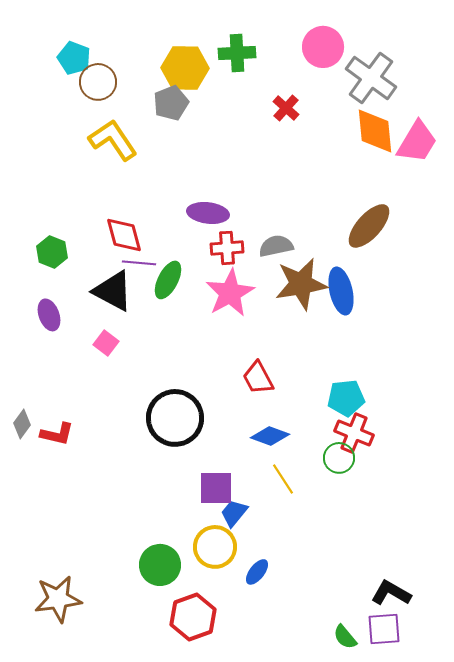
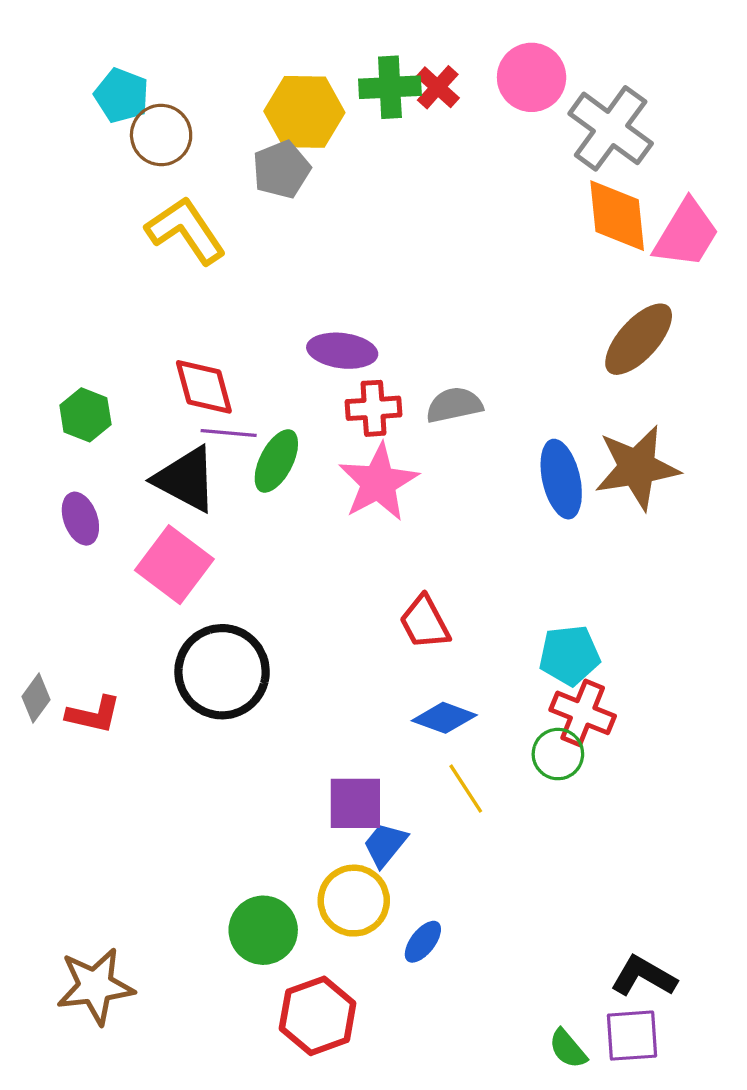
red cross: (286, 108) -> (438, 87), moved
brown ellipse: (369, 226) -> (639, 339), moved
brown star: (301, 284) -> (637, 468), moved
pink square: (106, 343) -> (174, 565), size x1.8
black circle: (175, 418) -> (222, 672), moved

